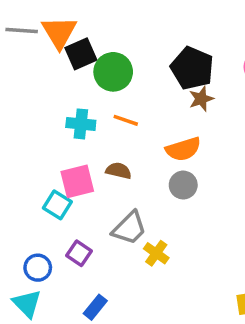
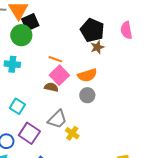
green circle: (113, 72) -> (21, 35), moved
cyan cross: (81, 124) -> (12, 64), moved
pink square: (77, 181) -> (59, 75), moved, turned -30
purple square: (79, 253) -> (29, 133), size x1.5

